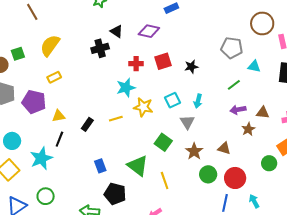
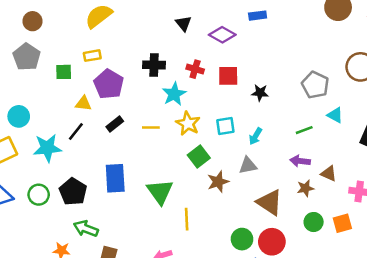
black cross: (100, 48) -> (154, 65), moved
green square: (18, 54) -> (64, 72), moved
cyan star: (126, 88) -> (174, 94), turned -30
purple pentagon: (34, 102) -> (109, 84), moved
gray triangle: (187, 122) -> (248, 165), moved, turned 35
green square: (163, 142) -> (199, 156), moved
brown triangle: (224, 148) -> (270, 202), size x1.6
brown star: (194, 151) -> (218, 182), moved
green circle: (269, 163) -> (314, 222), moved
blue rectangle: (100, 166) -> (115, 178), size x1.6
green circle: (208, 174) -> (242, 239), moved
black pentagon: (115, 194) -> (73, 192), moved

